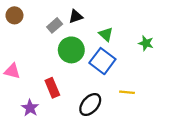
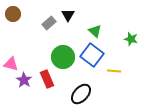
black triangle: (76, 16) -> (68, 15), turned -40
green circle: (71, 50) -> (63, 57), moved
yellow line: (127, 92) -> (114, 71), moved
purple star: (30, 108) -> (24, 80), moved

